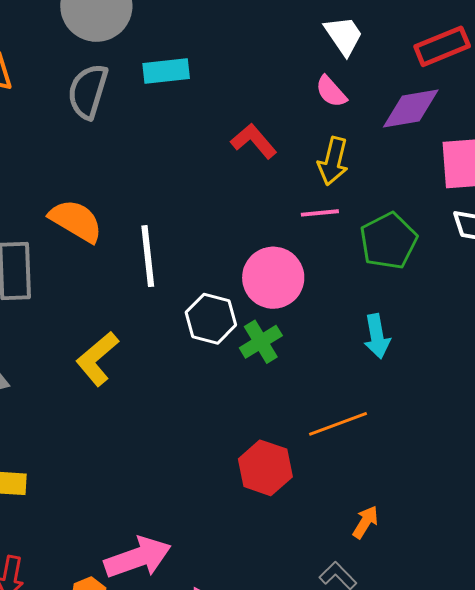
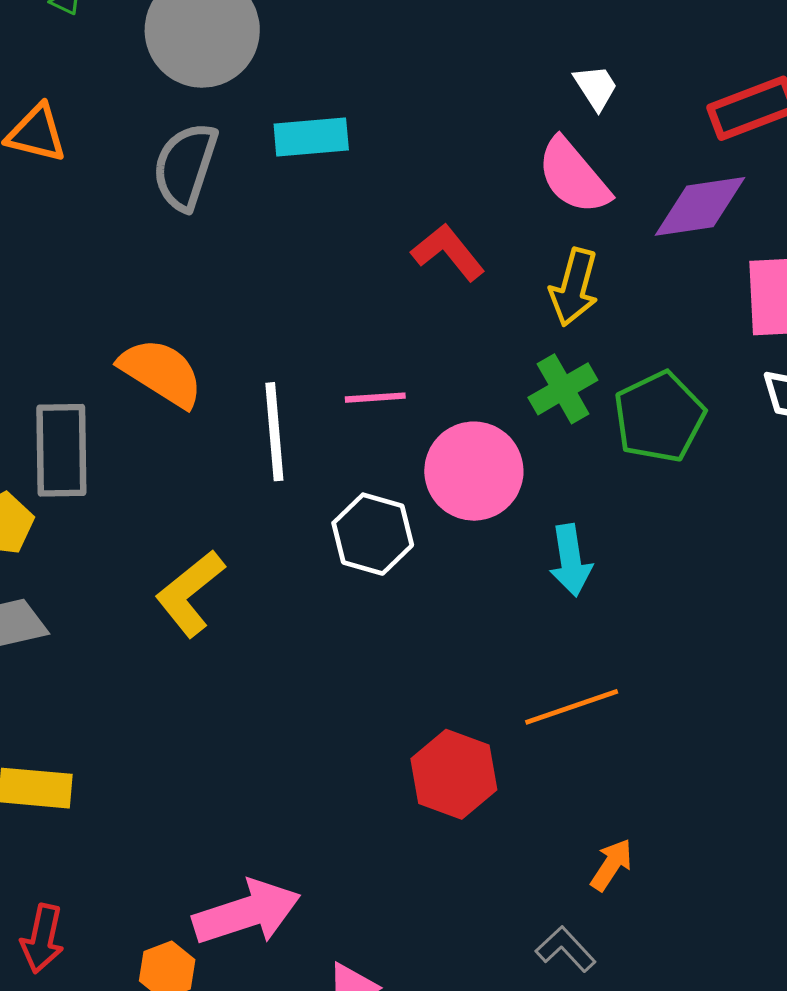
white trapezoid: (344, 35) -> (596, 87), size x0.7
pink semicircle: (331, 91) -> (573, 176), size x1.5
pink line: (320, 213) -> (375, 398), moved
cyan arrow: (377, 336) -> (571, 560), moved
green cross: (261, 342) -> (563, 389), moved

